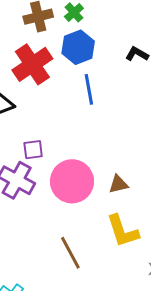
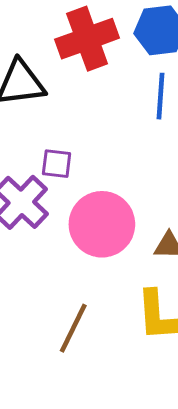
brown line: (70, 253) -> (73, 328), turned 40

